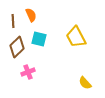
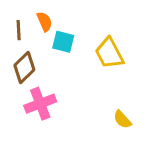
cyan square: (39, 39) -> (63, 42), moved
pink cross: (28, 72) -> (40, 104), size x1.5

